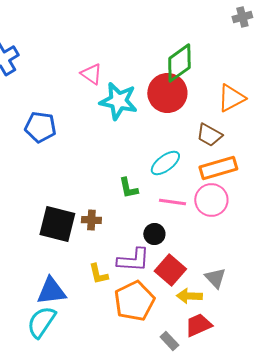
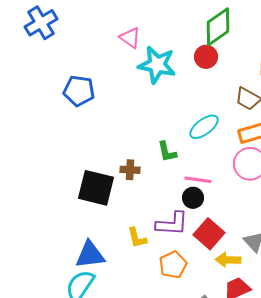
red circle: (167, 93) -> (206, 57), size x0.6
pink line: (172, 202) -> (198, 180), moved
brown cross: (91, 220) -> (130, 170), moved
orange pentagon: (134, 301) -> (173, 265), size x0.7

